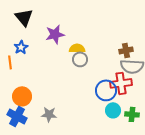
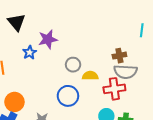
blue star: (21, 47) -> (30, 52), moved
yellow semicircle: (77, 48) -> (90, 76), moved
blue circle: (106, 90) -> (68, 96), moved

